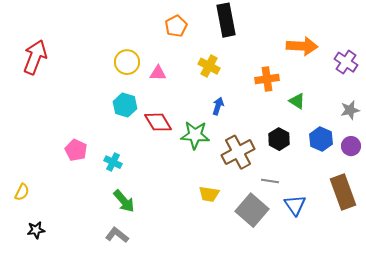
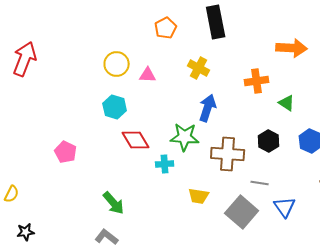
blue arrow: (218, 106) -> (208, 108), size x1.5
red diamond: (158, 122) -> (136, 140), moved
brown cross: (238, 152) -> (228, 154), turned 32
cyan cross: (113, 162) -> (165, 164), moved, turned -30

